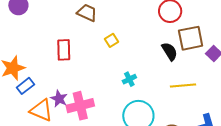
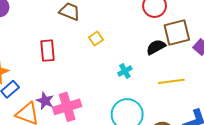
black semicircle: (170, 51) -> (156, 47), turned -84
cyan cross: (129, 79) -> (125, 71), moved

